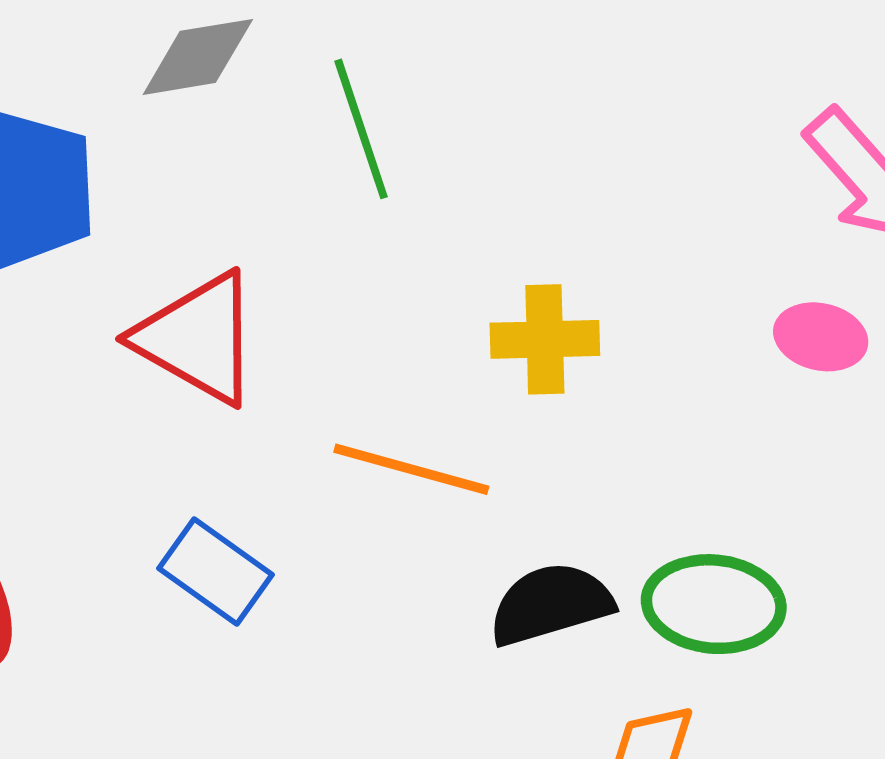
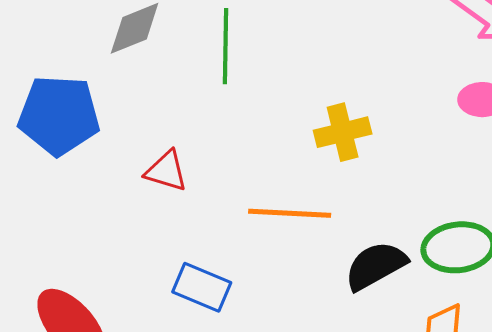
green line: (361, 129) -> (225, 46), turned 32
red triangle: (198, 338) -> (166, 171), size x0.6

